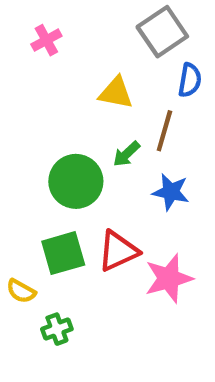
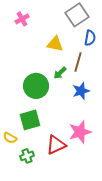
blue star: (171, 192) -> (81, 91), turned -30
red triangle: (118, 251) -> (56, 145), moved

